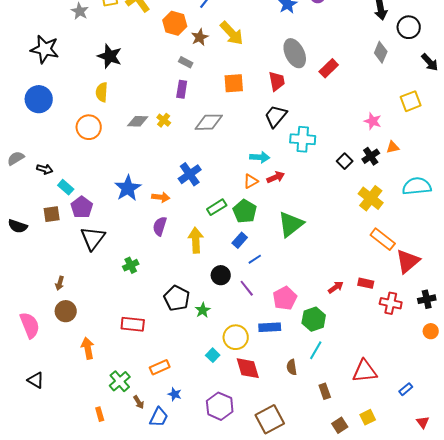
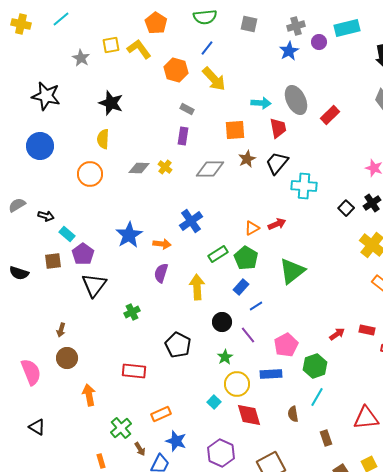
yellow arrow: (232, 33) -> (214, 79), moved
brown star: (200, 37) -> (247, 159), moved
cyan arrow: (260, 157) -> (261, 103), moved
green star: (203, 310) -> (225, 357), moved
blue star: (175, 394) -> (176, 441), size x1.5

